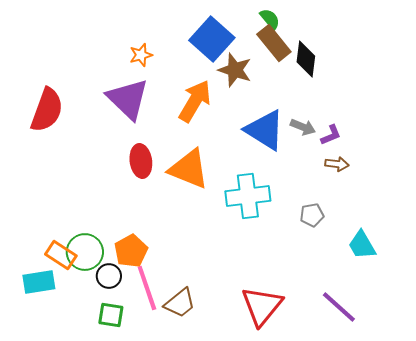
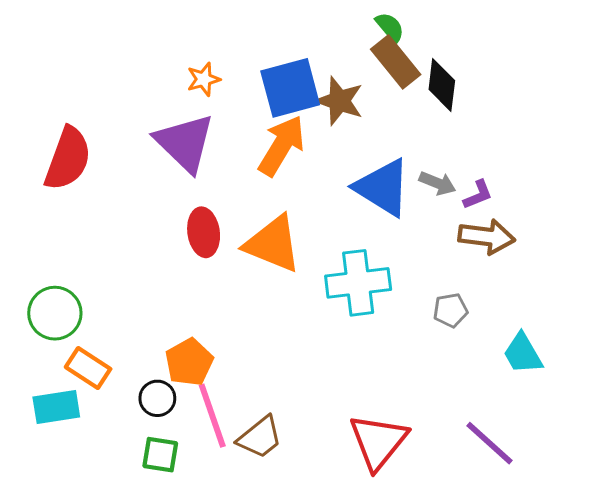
blue square: (212, 39) -> (290, 88), moved, turned 33
brown arrow: (337, 164) -> (487, 237), size x1.6
green circle: (85, 252) -> (55, 313), moved

